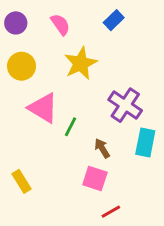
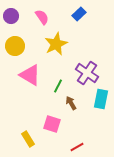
green line: (70, 127) -> (58, 86), moved
pink square: (95, 179) -> (52, 124), moved
yellow rectangle: (22, 181) -> (28, 139), moved

